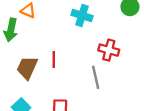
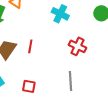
gray line: (96, 77) -> (71, 81), moved

